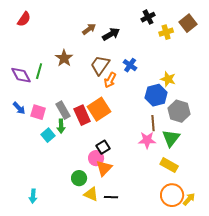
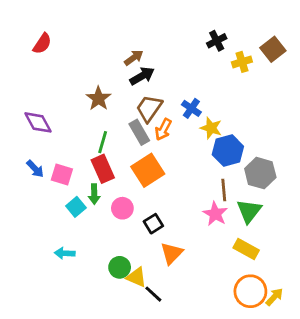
black arrow: (111, 34) -> (142, 76), moved
green line: (39, 71) -> (103, 142), moved
yellow star: (168, 79) -> (211, 128), moved
gray rectangle: (63, 110) -> (139, 132), moved
red rectangle: (82, 115) -> (103, 169), moved
pink star: (147, 140) -> (215, 214), turned 30
pink circle: (96, 158) -> (122, 208), moved
orange triangle: (104, 168) -> (172, 253), moved
yellow triangle: (91, 194) -> (136, 277), moved
cyan arrow: (33, 196) -> (65, 253), moved, turned 88
black line: (111, 197) -> (153, 294), moved, turned 40

